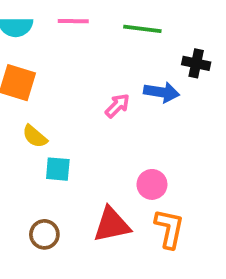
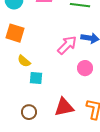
pink arrow: (117, 106) -> (67, 45), size x1.5
pink circle: (152, 184) -> (85, 68), moved

